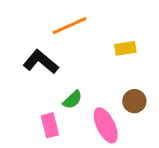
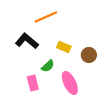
yellow rectangle: (125, 48) -> (64, 47), moved, turned 32
brown circle: (134, 101) -> (89, 55), moved

